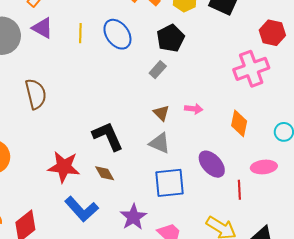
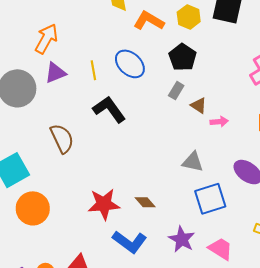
purple triangle: (42, 28) -> (55, 73), turned -40
brown triangle: (161, 113) -> (199, 105), moved
black L-shape: (108, 136) -> (109, 109), moved

